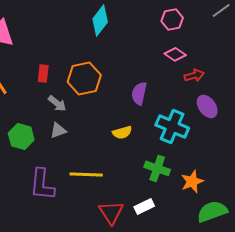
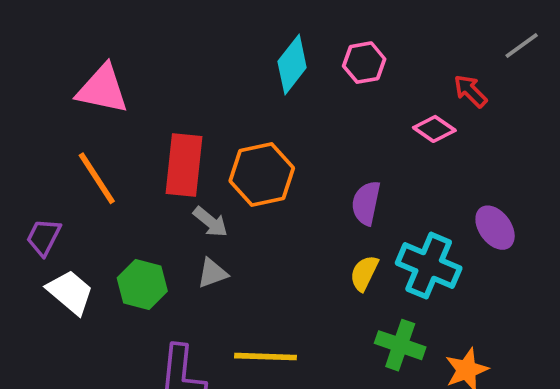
pink hexagon: (172, 19) -> (364, 63), moved
red rectangle: (43, 73) -> (184, 165), size x1.8
red arrow: (194, 75) -> (470, 91), moved, turned -120
yellow semicircle: (122, 132) -> (364, 273), moved, turned 132

